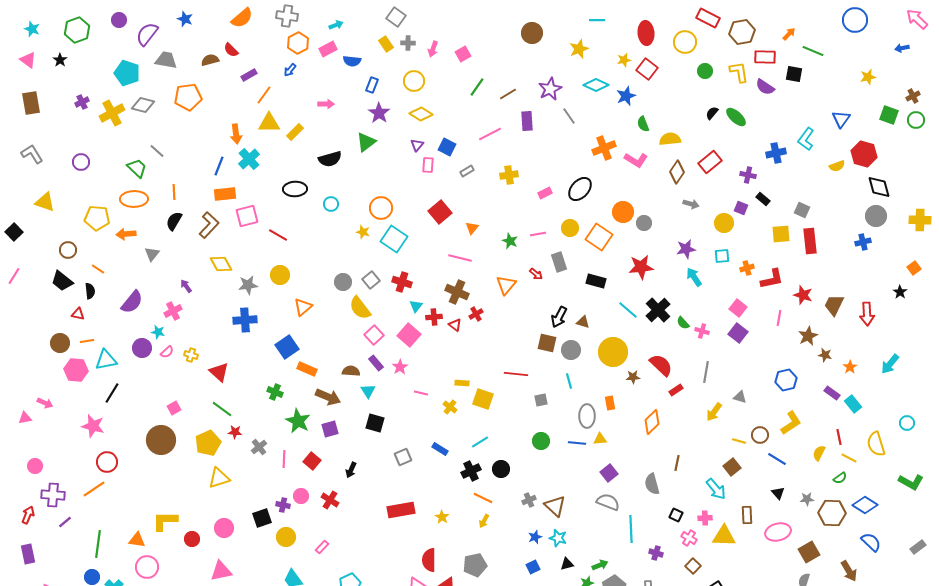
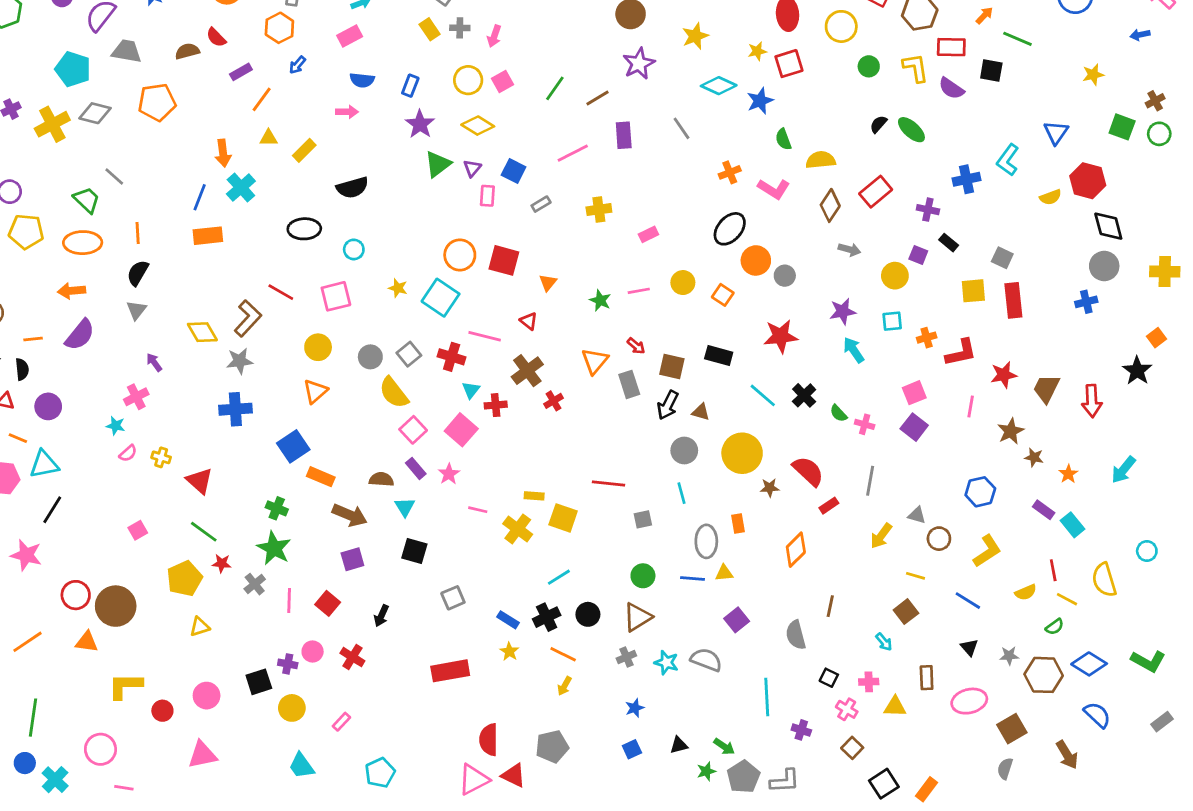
orange hexagon: (298, 43) -> (279, 28), moved
pink square: (463, 54) -> (503, 82), moved
blue semicircle: (352, 61) -> (362, 80), moved
red square: (647, 69) -> (789, 64), turned 35
purple star: (550, 89) -> (639, 64), moved
yellow triangle: (269, 123) -> (268, 138), size x0.6
green triangle: (366, 142) -> (438, 164), moved
orange cross: (604, 148) -> (730, 172), size x0.7
black ellipse: (580, 189) -> (730, 229), moved
orange circle: (381, 208) -> (460, 255), moved
red square: (440, 212) -> (504, 260), turned -35
pink square: (247, 216) -> (336, 296), moved
yellow pentagon: (97, 218) -> (26, 232), moved
brown L-shape: (209, 225) -> (248, 318), moved
orange square: (599, 237) -> (723, 295), size x0.6
gray triangle: (152, 254) -> (136, 310), moved
pink line: (460, 258) -> (485, 336), moved
gray rectangle: (559, 262) -> (629, 384), moved
orange line: (98, 269) -> (33, 339), turned -40
yellow circle: (280, 275) -> (318, 347), moved
brown cross: (457, 292) -> (527, 371), turned 30
black star: (900, 292) -> (1137, 371), size x1.5
red star: (803, 295) -> (1004, 375), turned -30
purple semicircle: (132, 302) -> (80, 335), moved
pink square: (738, 308) -> (914, 393), turned 30
black cross: (658, 310) -> (804, 395), size x0.7
red triangle: (455, 325) -> (529, 321), moved
orange line: (87, 341) -> (18, 438), turned 32
brown square: (547, 343) -> (672, 367), moved
purple circle: (142, 348) -> (48, 406), moved
yellow cross: (450, 407) -> (518, 529), size x1.5
green star: (298, 421) -> (274, 548), moved
brown circle: (760, 435) -> (939, 539), moved
brown circle: (161, 440) -> (116, 606), moved
blue rectangle: (440, 449) -> (508, 620), moved
yellow semicircle: (819, 453) -> (1026, 592), turned -140
red circle: (107, 462) -> (76, 595), moved
yellow triangle: (219, 478) -> (200, 627), size x0.7
green L-shape: (911, 482) -> (1148, 661), moved
cyan arrow: (716, 489) -> (884, 642), size x0.6
gray semicircle: (608, 502) -> (706, 660), moved
brown triangle: (555, 506) -> (637, 617), moved, turned 45
yellow star: (442, 517) -> (509, 652), moved
yellow triangle: (724, 536) -> (895, 707), size x0.7
cyan star: (558, 538) -> (666, 663), moved
orange triangle: (137, 540) -> (87, 642), moved
green arrow: (600, 565) -> (724, 747), turned 56

